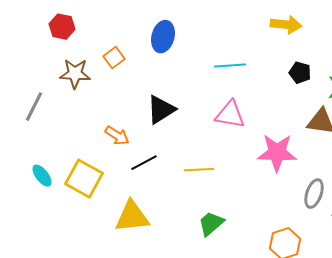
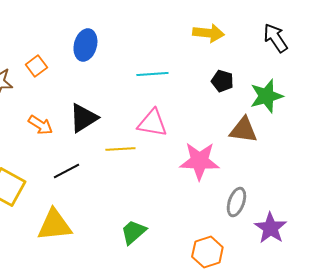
orange arrow: (117, 136) -> (40, 125), moved
yellow line: (199, 170) -> (120, 149), moved

